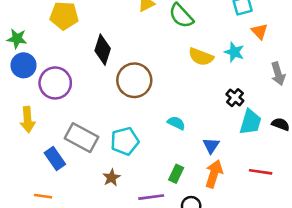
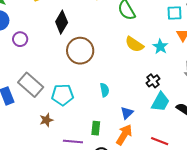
purple circle: (55, 83) -> (20, 39), size x0.6
cyan semicircle: (176, 123) -> (104, 90), turned 40
green rectangle: (176, 174) -> (96, 128), turned -32

